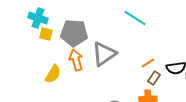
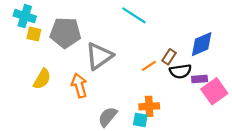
orange arrow: (76, 60) -> (79, 85), moved
brown rectangle: (154, 78) -> (169, 57), moved

